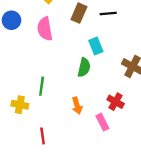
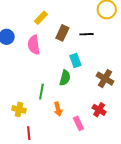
green line: (42, 86) -> (41, 92), moved
red cross: (116, 102) -> (99, 110), moved
yellow cross: (20, 105) -> (19, 109), moved

